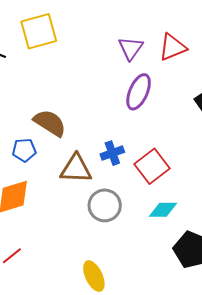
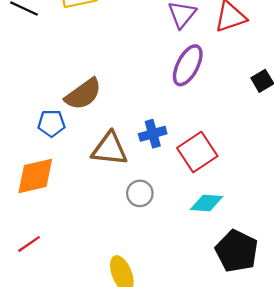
brown semicircle: (50, 123) -> (83, 94), turned 108
gray circle: (105, 205) -> (140, 193), size x0.7

